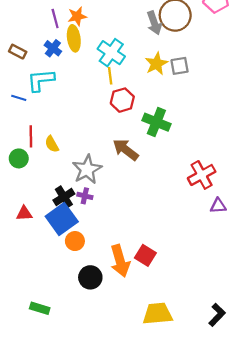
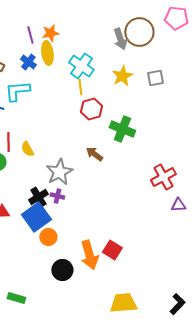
gray square: (180, 66) -> (155, 78), moved
brown arrow: (126, 150) -> (94, 154), size x0.7

